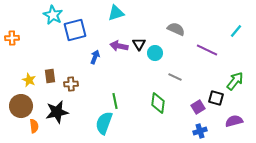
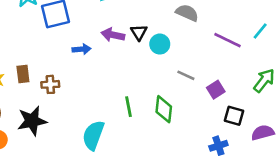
cyan line: (236, 31) -> (260, 31), moved
blue arrow: (95, 57) -> (82, 49), turned 64
black square: (216, 98) -> (234, 116), moved
green line: (115, 101) -> (128, 107), moved
purple square: (198, 107) -> (216, 90), moved

